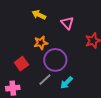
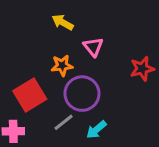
pink triangle: (67, 23) -> (93, 47), moved
red square: (21, 64) -> (30, 95), size x1.5

